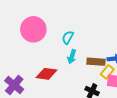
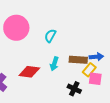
cyan arrow: (72, 57) -> (54, 64), moved

